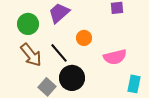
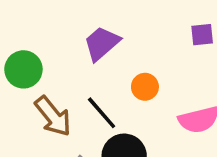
green circle: (28, 24) -> (23, 69), moved

